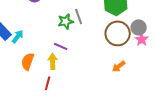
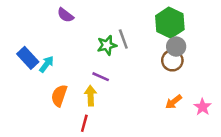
gray circle: (139, 27) -> (176, 47), moved
brown circle: (118, 33) -> (172, 60), size x0.7
pink star: (142, 39) -> (203, 107), moved

